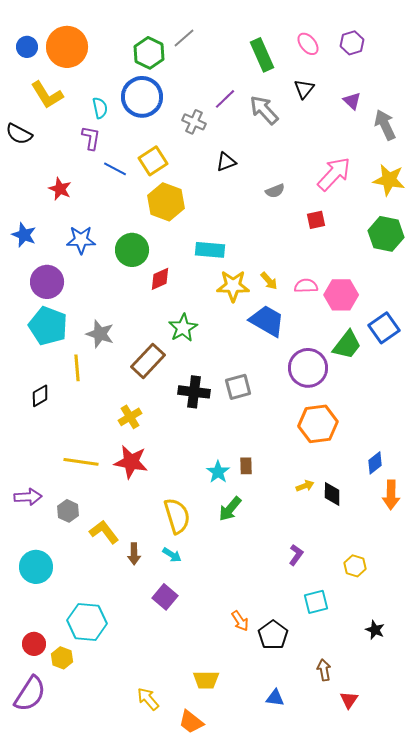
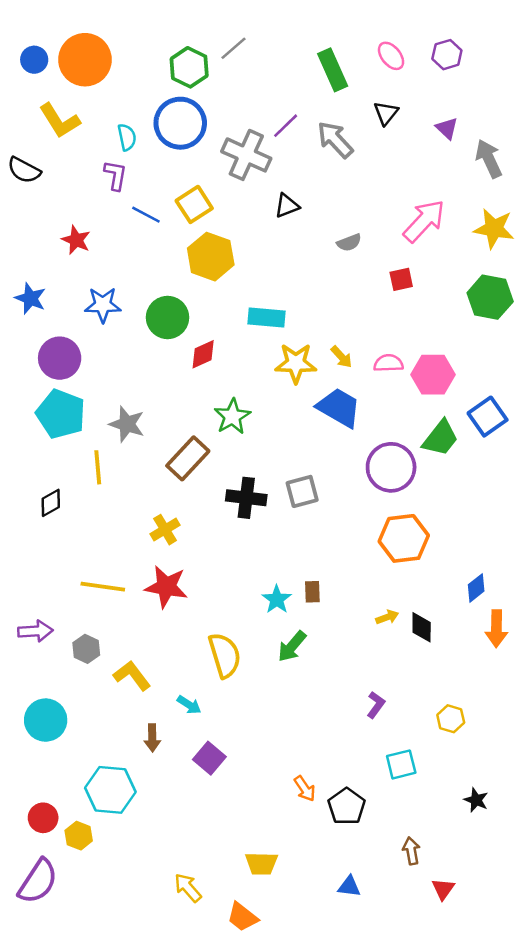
gray cross: (194, 122) -> (246, 155), size x1.6
brown arrow: (134, 554) -> (152, 738), moved
cyan arrow: (172, 555) -> (189, 705), moved

